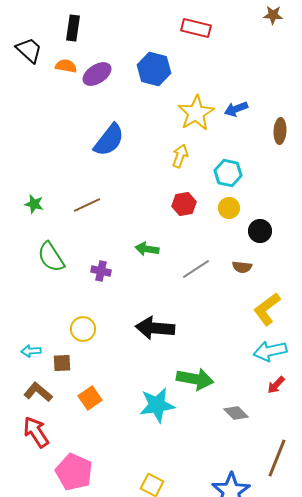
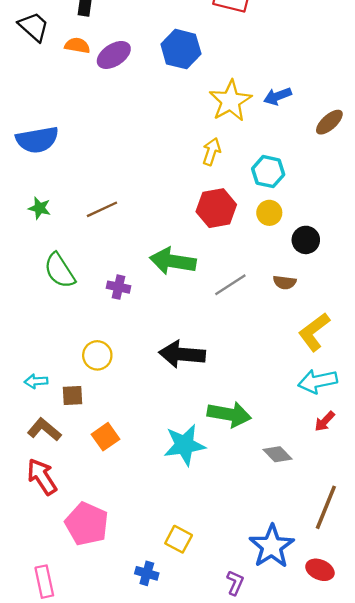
brown ellipse: (280, 131) -> (329, 122), turned 45
blue semicircle: (109, 140) -> (37, 140), moved, turned 42
red hexagon: (184, 204) -> (216, 208), size x1.4
green arrow: (147, 249) -> (173, 261), size x1.6

